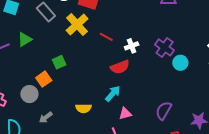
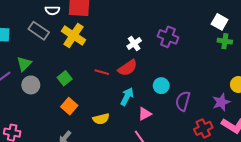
red line: (106, 37) -> (102, 72), moved
cyan circle: (180, 63) -> (161, 86), moved
orange square: (44, 79) -> (69, 106), moved
gray circle: (29, 94) -> (31, 85), moved

